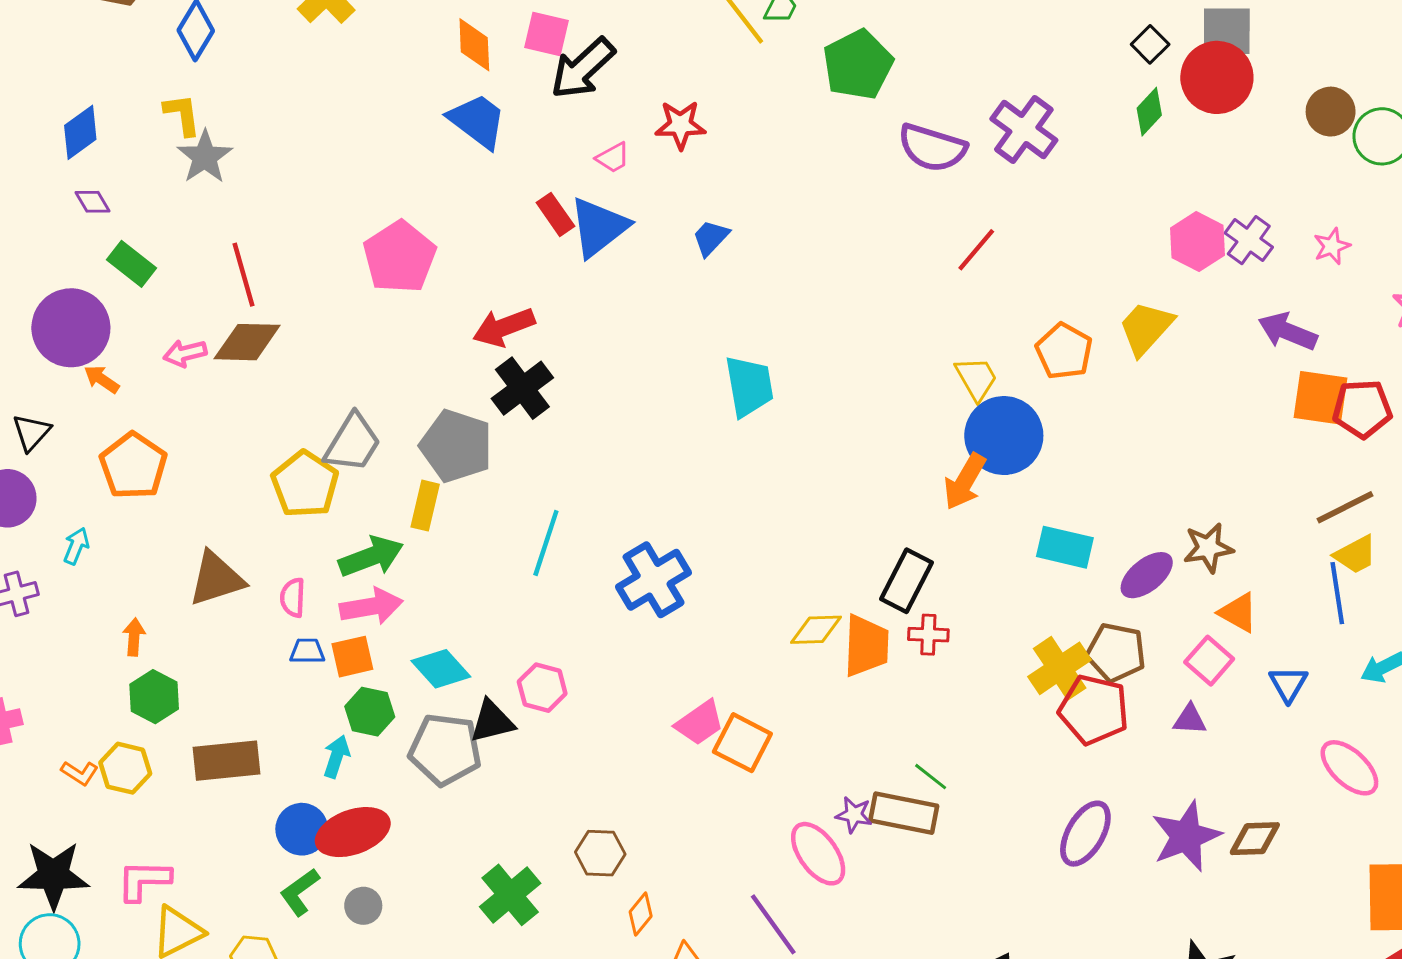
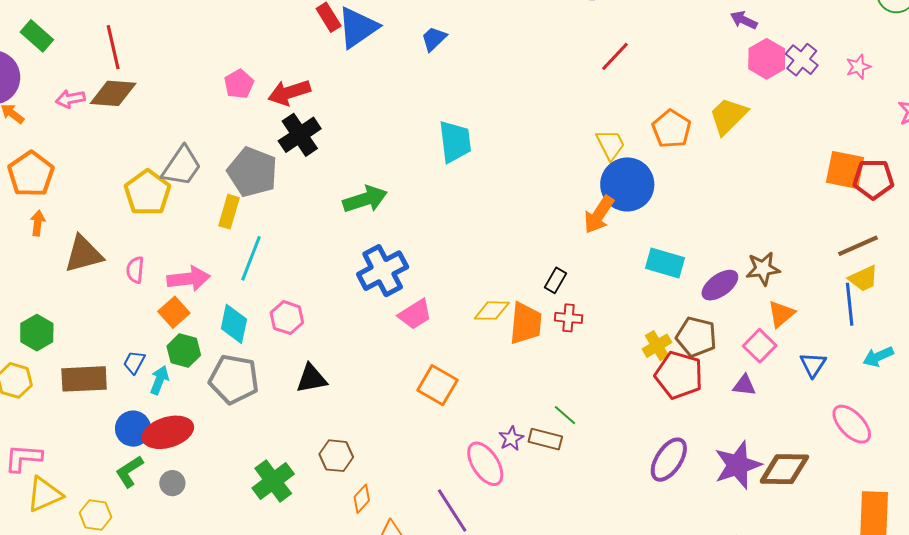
pink pentagon: (400, 257) -> (239, 84), moved, size x0.6
purple arrow: (1288, 331) -> (744, 20), moved, size x0.7
cyan line: (546, 543) -> (251, 258), moved
green arrow: (371, 557) -> (365, 199), moved
black rectangle: (907, 581) -> (555, 280), size x0.6
orange triangle: (1238, 612) -> (781, 314), turned 48
orange arrow: (134, 637) -> (38, 223), moved
blue trapezoid: (307, 651) -> (134, 362), moved, turned -65
orange square: (352, 657) -> (174, 312), turned -32
yellow cross: (1060, 668) -> (657, 346), size x0.7
cyan diamond: (441, 669) -> (234, 324), turned 51
pink hexagon: (542, 688) -> (287, 318), moved
black triangle: (492, 721) -> (311, 379), moved
pink trapezoid: (700, 723) -> (415, 314), moved
brown rectangle: (904, 813) -> (545, 439), size x0.7
purple star: (854, 815) -> (511, 438), turned 30
brown diamond: (1255, 839) -> (784, 469), size x1.4

